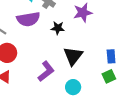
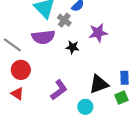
black triangle: (73, 56) -> (99, 84), moved, turned 30

